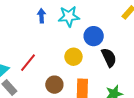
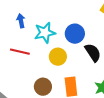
cyan star: (69, 16) -> (45, 33), moved
red line: (28, 63) -> (20, 52), moved, turned 72

